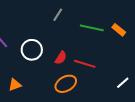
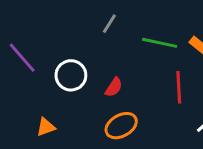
red line: (85, 64) -> (179, 87), moved, turned 70

